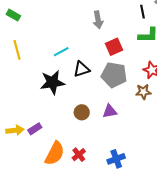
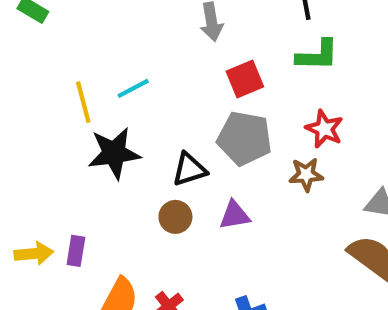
yellow line: (17, 50) -> (83, 102), moved
black triangle: (82, 69) -> (189, 169), moved
purple rectangle: (35, 129) -> (76, 251), turned -48

